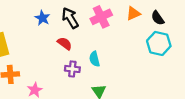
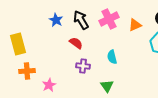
orange triangle: (133, 14) -> (135, 25), moved
cyan semicircle: (95, 59) -> (112, 57), moved

